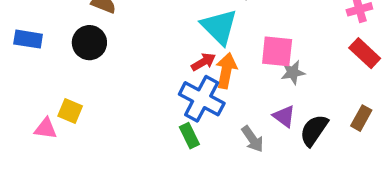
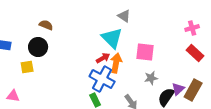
gray star: (293, 72) -> (151, 78), moved
yellow square: (70, 111) -> (27, 67), moved, turned -32
purple triangle: (284, 116) -> (178, 89), moved, turned 40
brown rectangle: (361, 118) -> (193, 90), size x1.5

